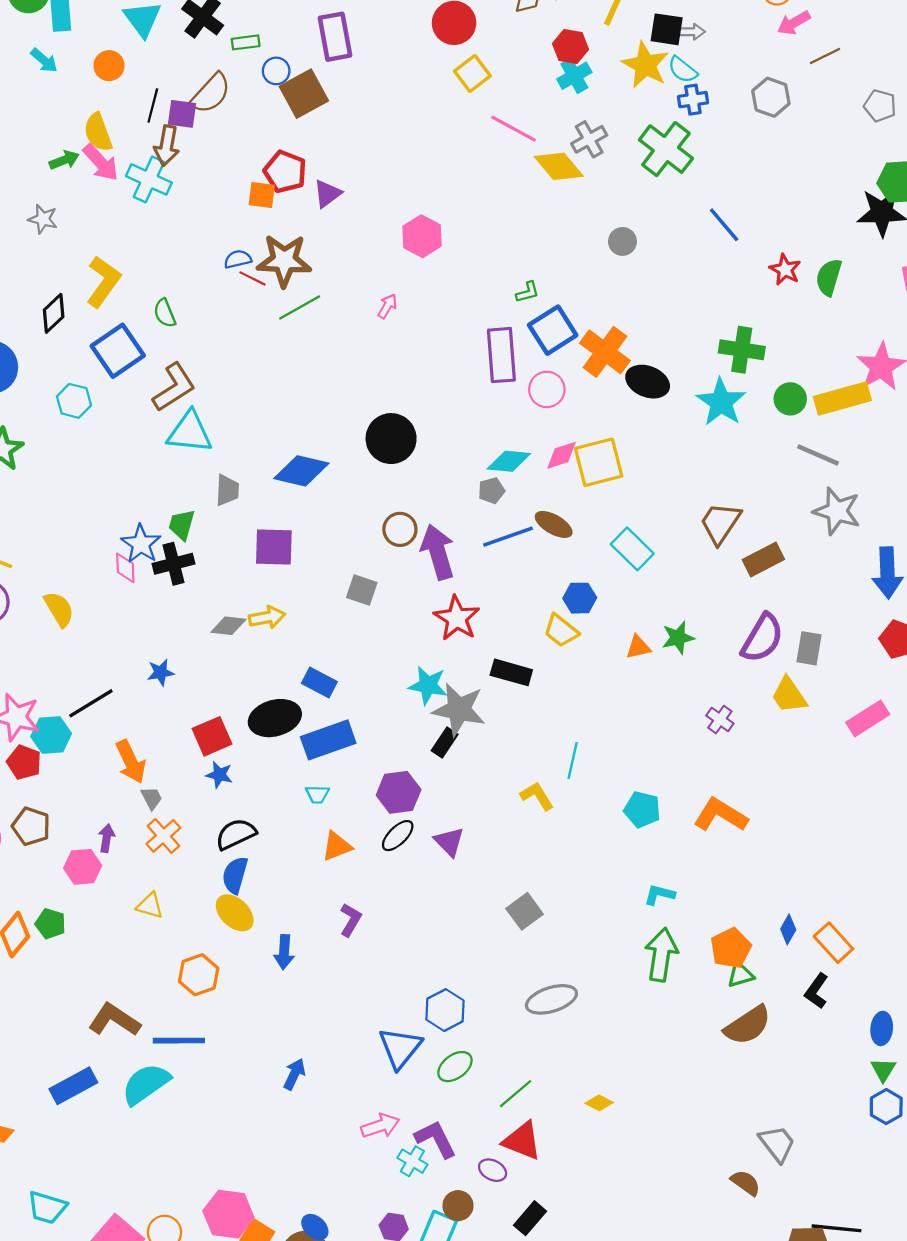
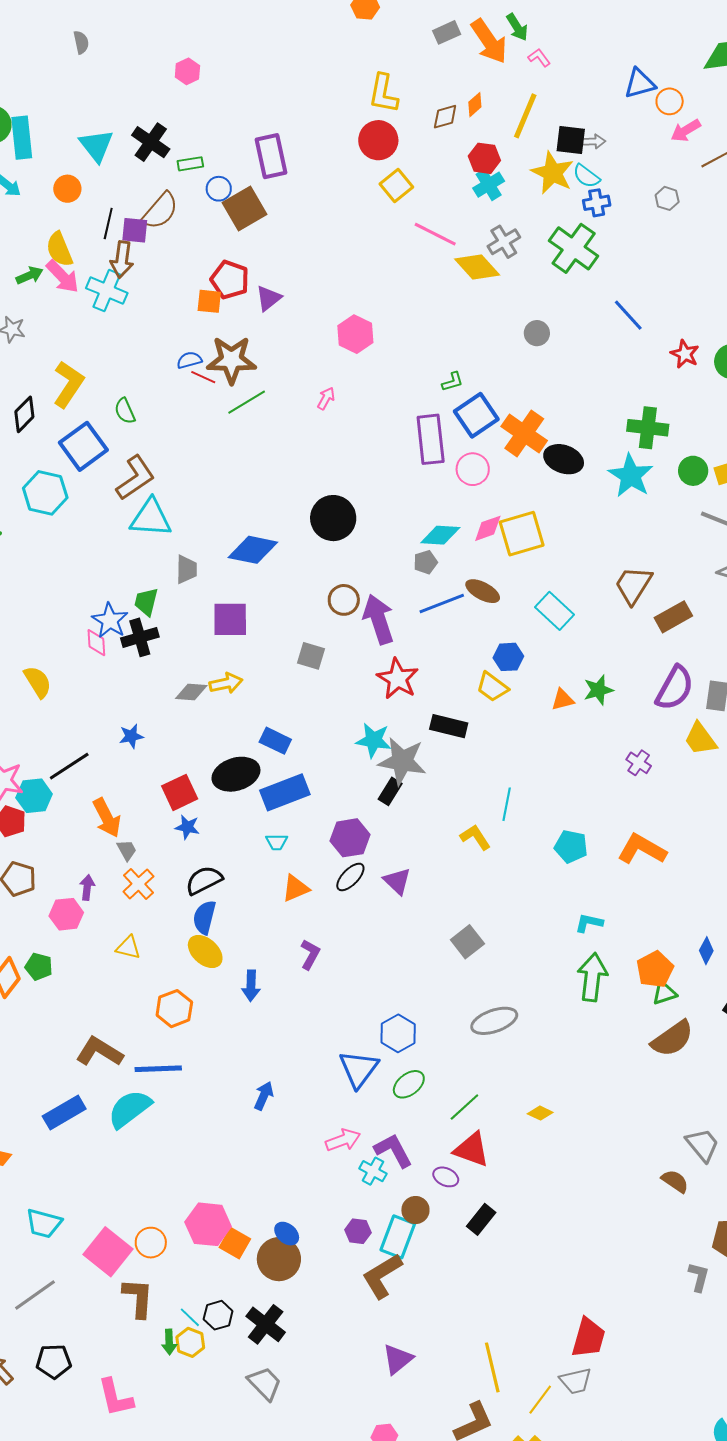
gray hexagon: (771, 97) -> (667, 198), size x0.7
cyan hexagon: (74, 401) -> (45, 493), size x1.4

